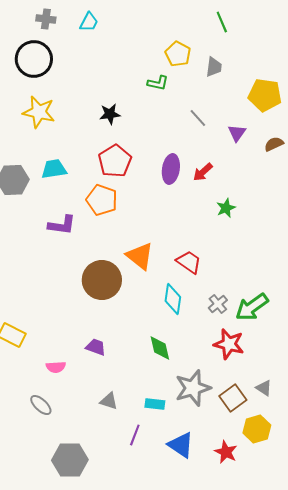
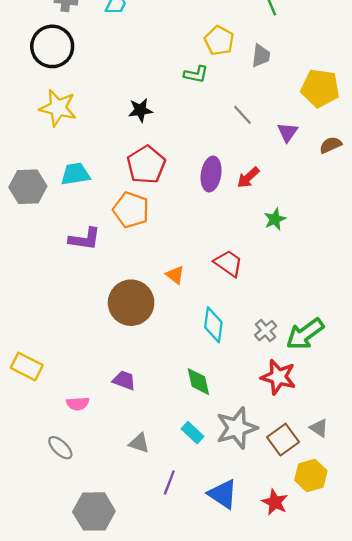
orange triangle: (140, 256) -> (175, 275), size x0.6
red trapezoid: (189, 262) -> (228, 263), moved
cyan rectangle: (155, 404) -> (193, 433), moved, turned 36

